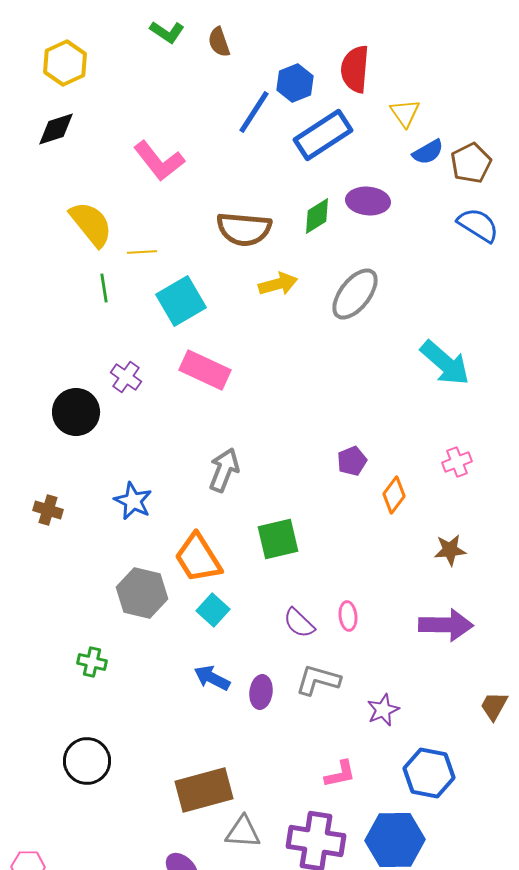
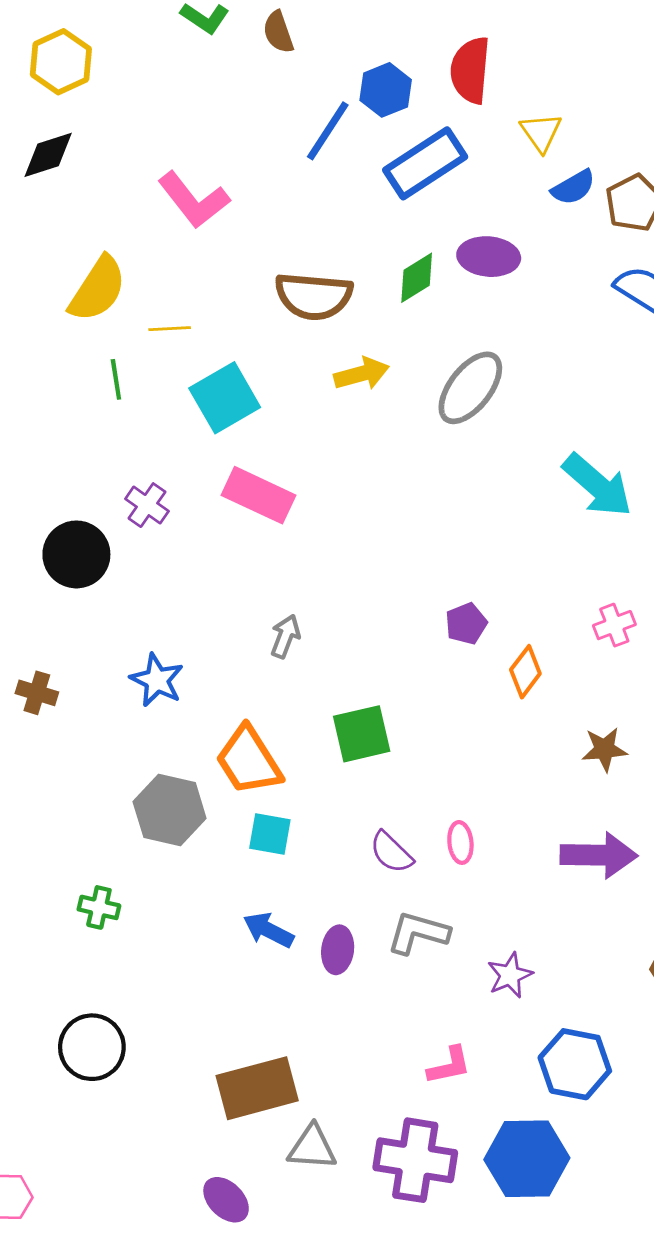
yellow semicircle: (91, 224) -> (98, 289), turned 72
gray arrow: (224, 470) -> (285, 636), size x0.7
cyan square: (213, 610) -> (270, 834), turned -32

